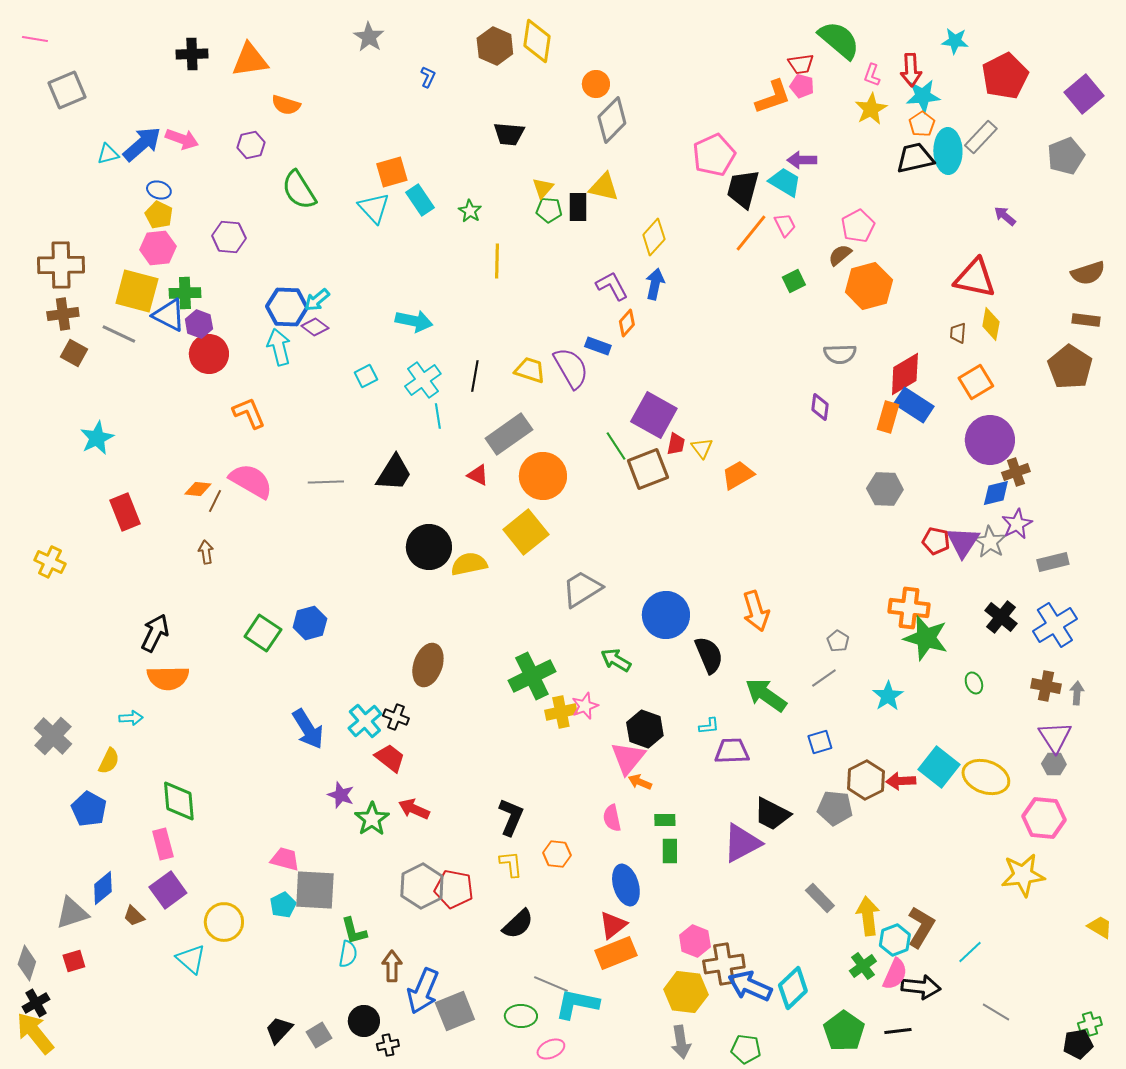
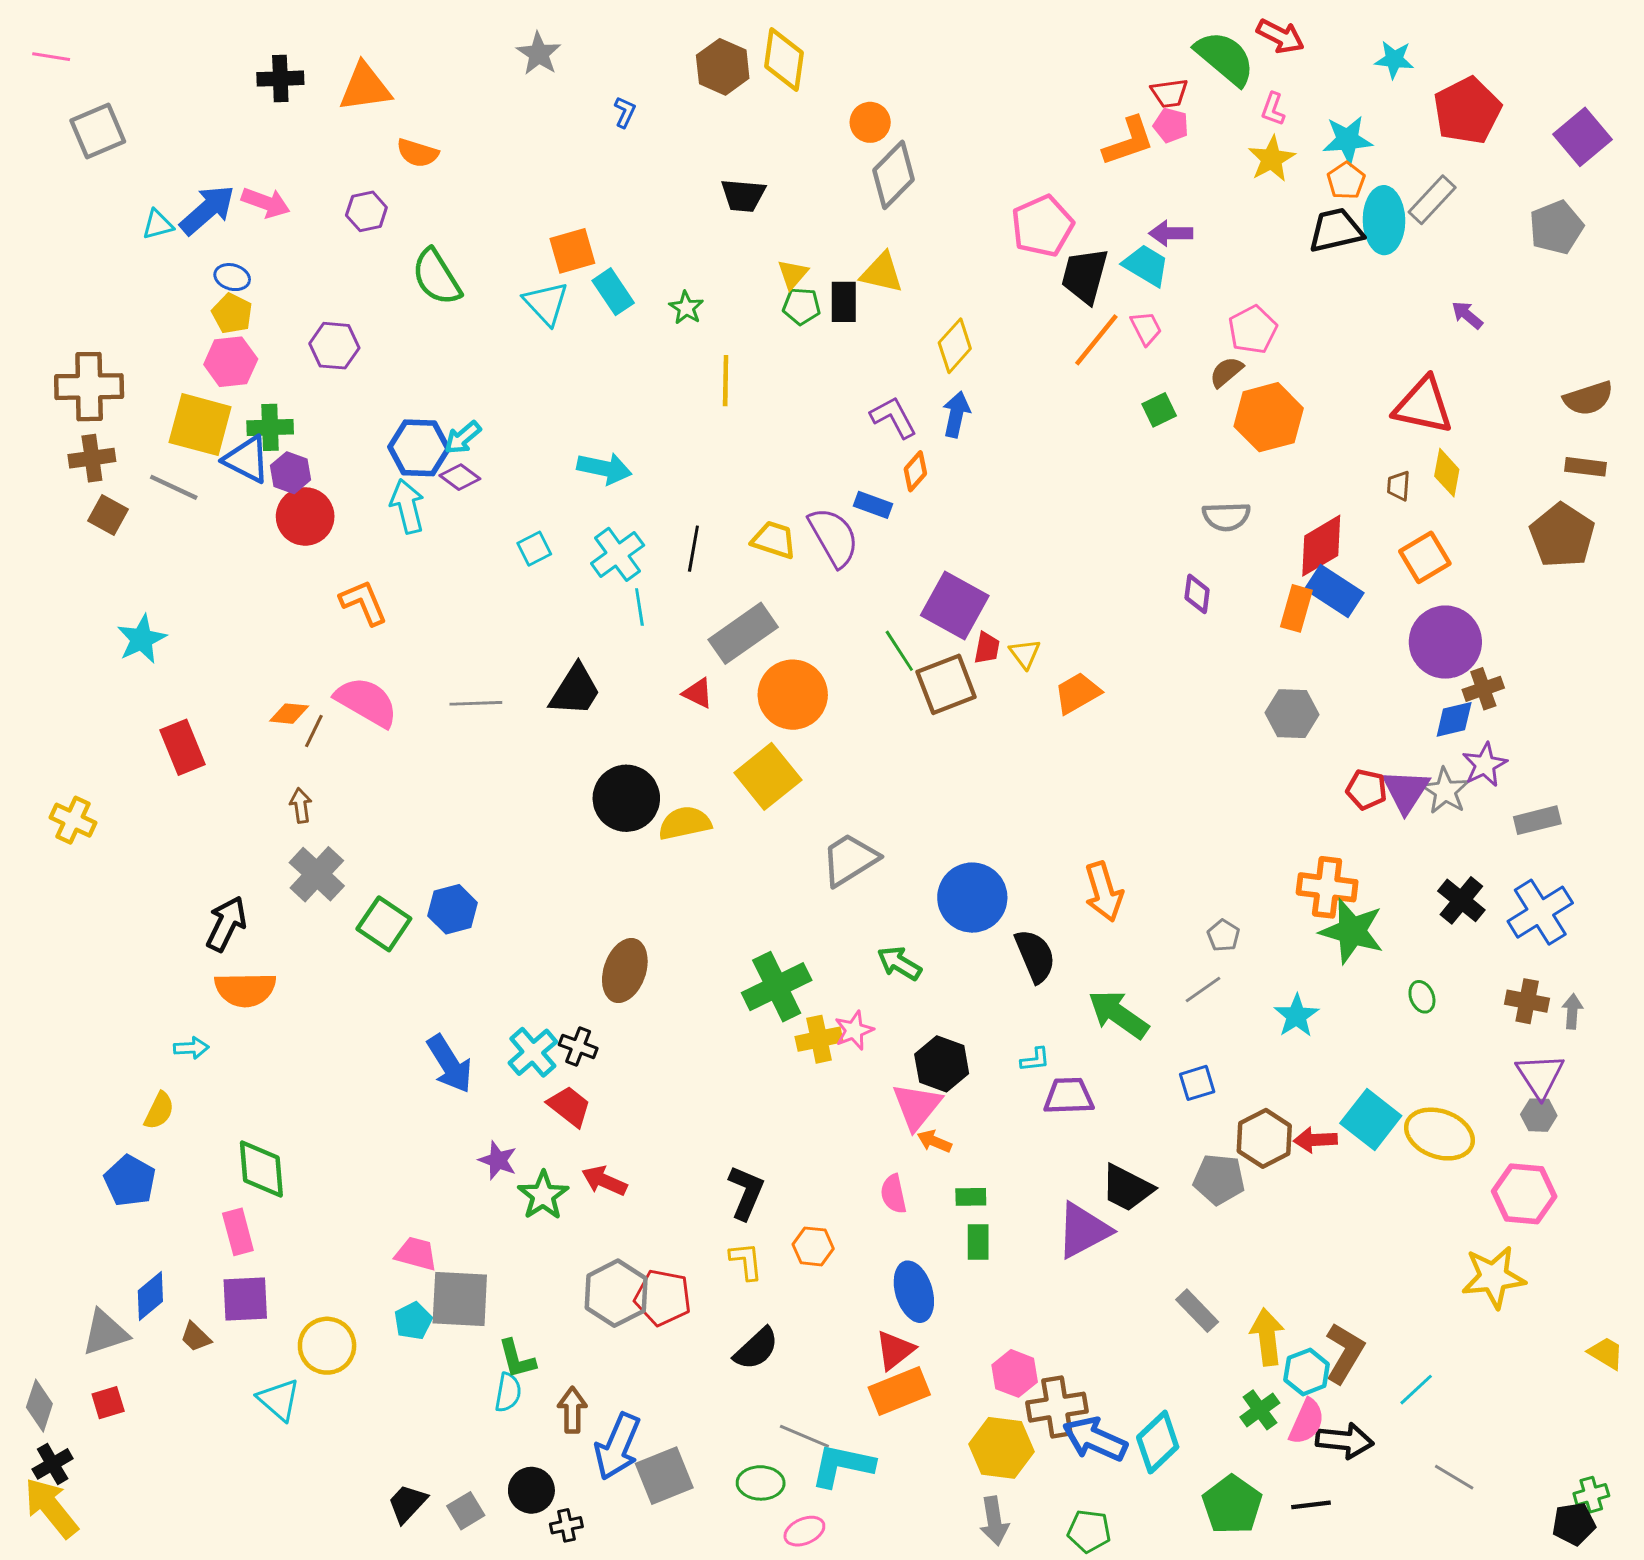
red arrow: (911, 70) -> (1280, 36), moved, turned -60
gray cross: (53, 736) -> (317, 874), moved
purple square: (168, 890) -> (245, 1299), turned 33

